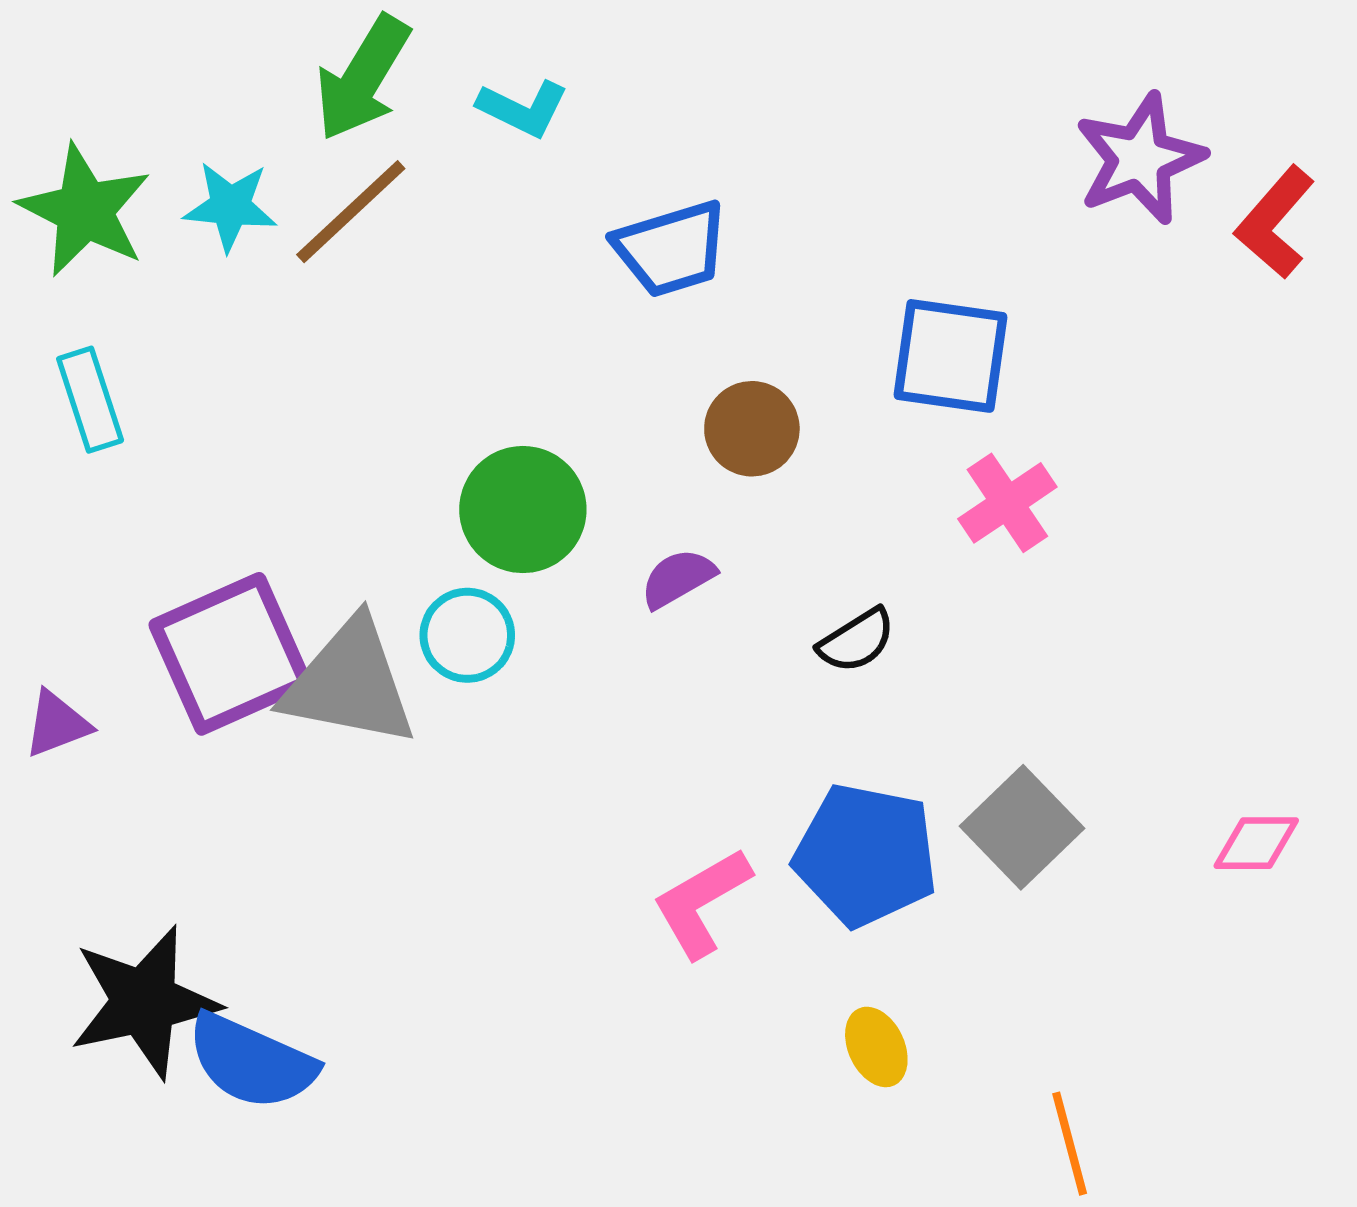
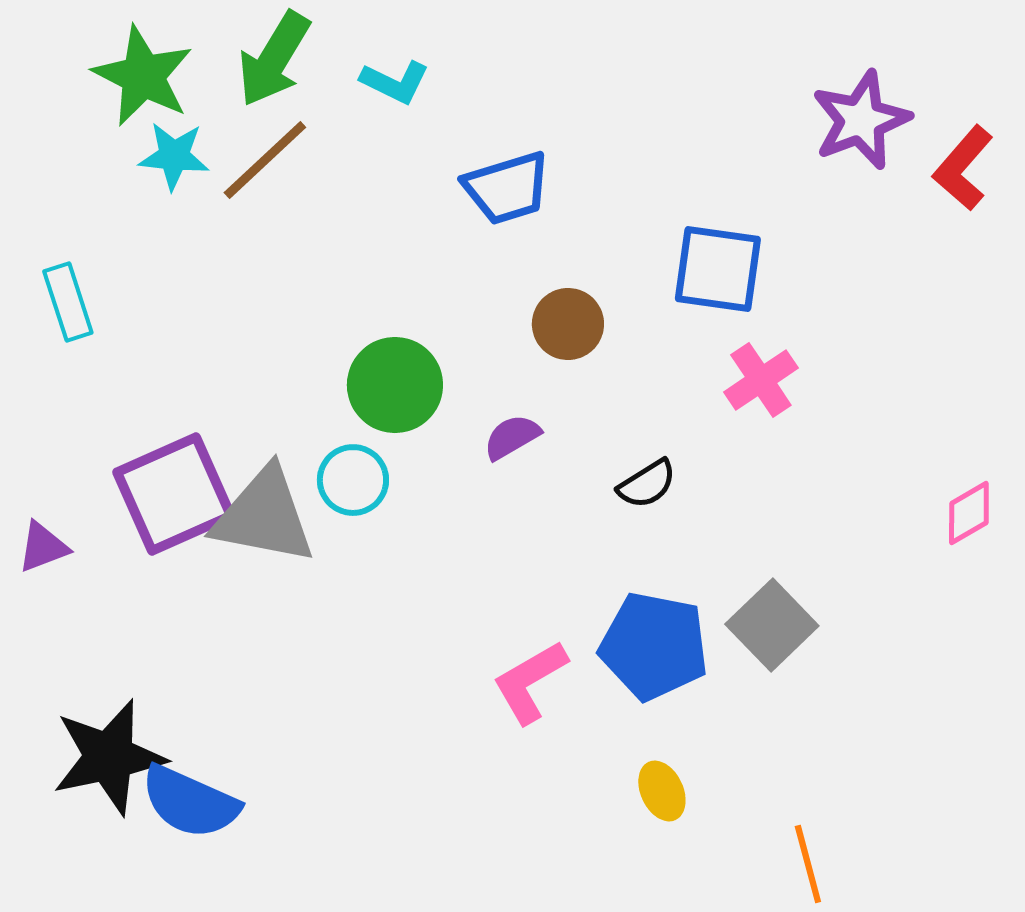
green star: (85, 210) -> (143, 76), moved
pink diamond: (1256, 843) -> (969, 513), moved, turned -30

